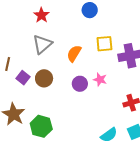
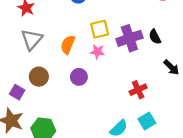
purple square: (23, 78) -> (17, 92), moved
pink star: (100, 80) -> (97, 52), moved

